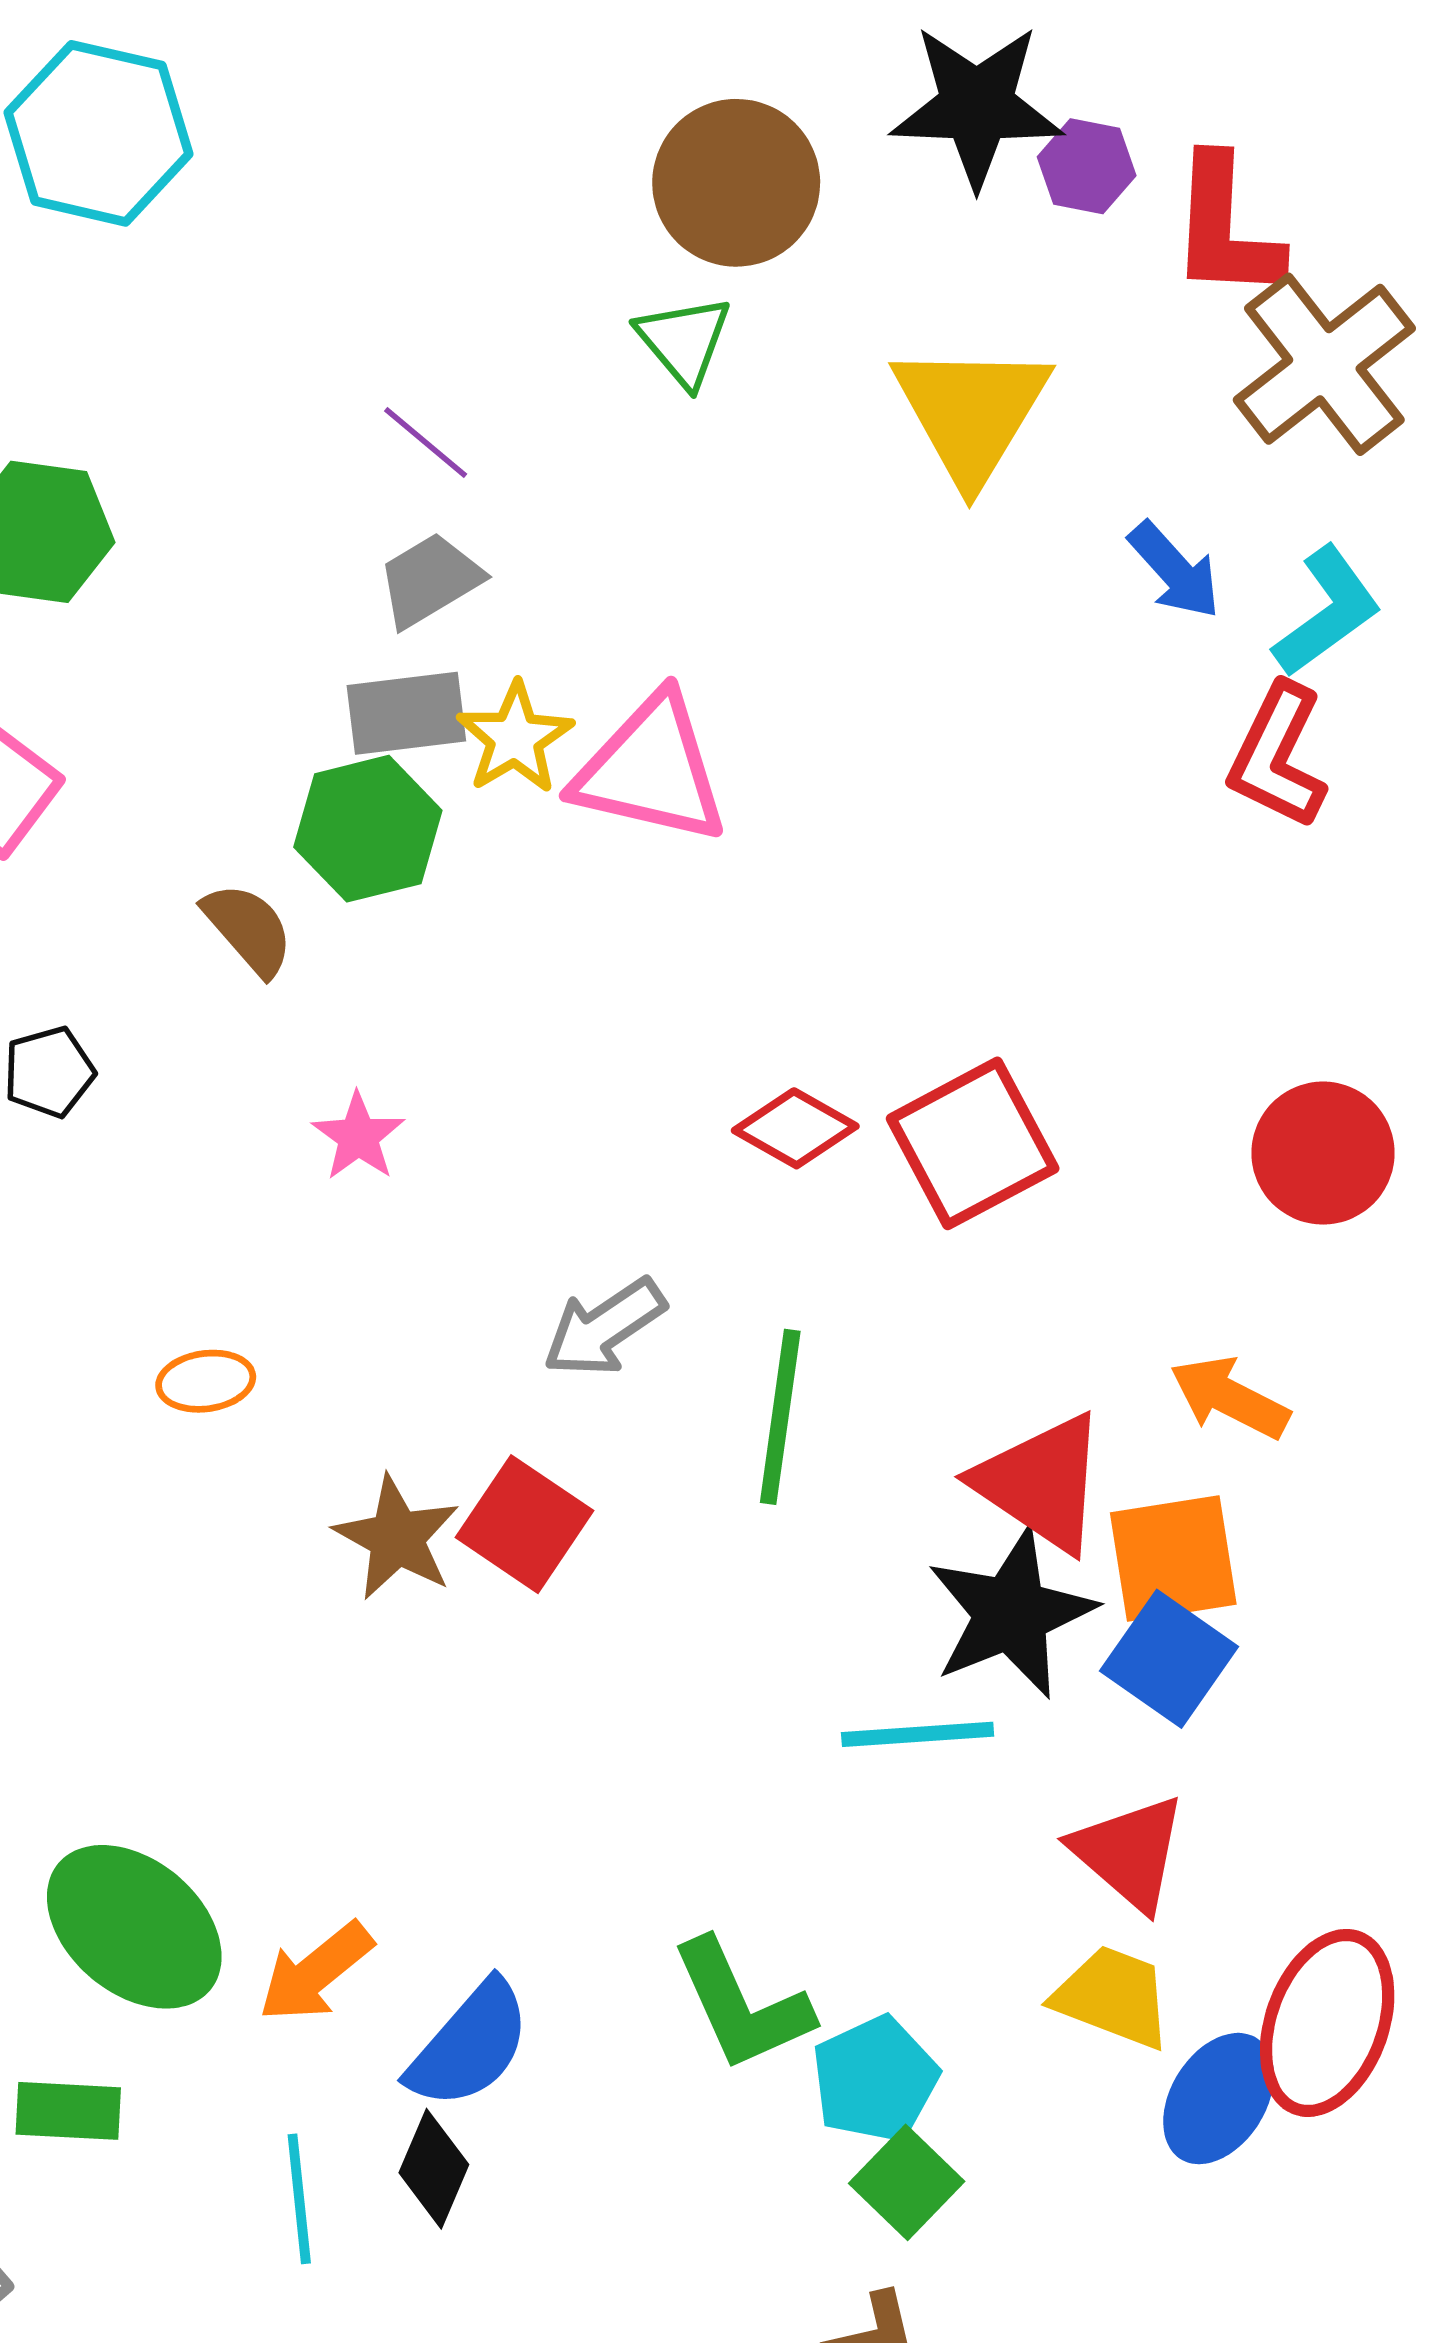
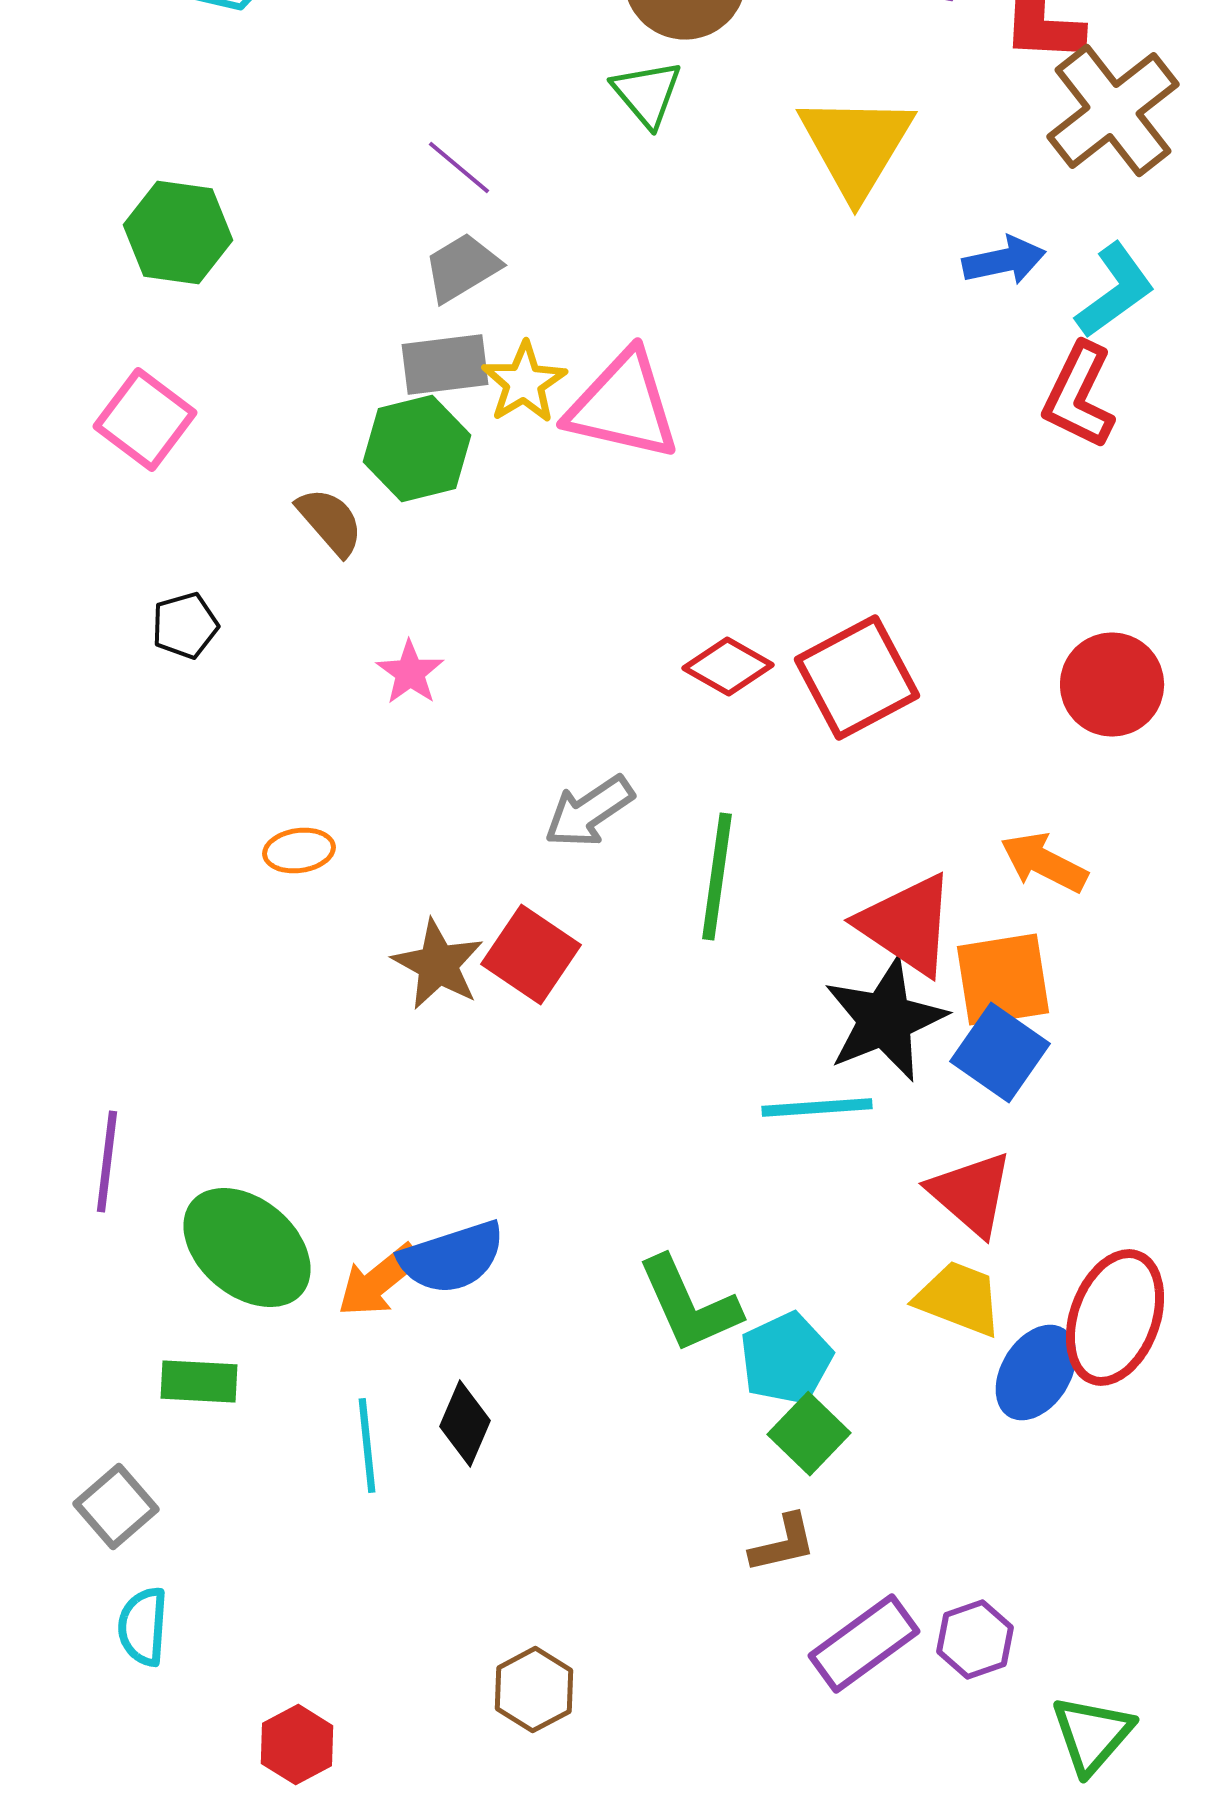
blue arrow: (1175, 570) -> (1004, 261), turned -60
blue semicircle: (470, 2045) -> (452, 1258), moved, turned 31

